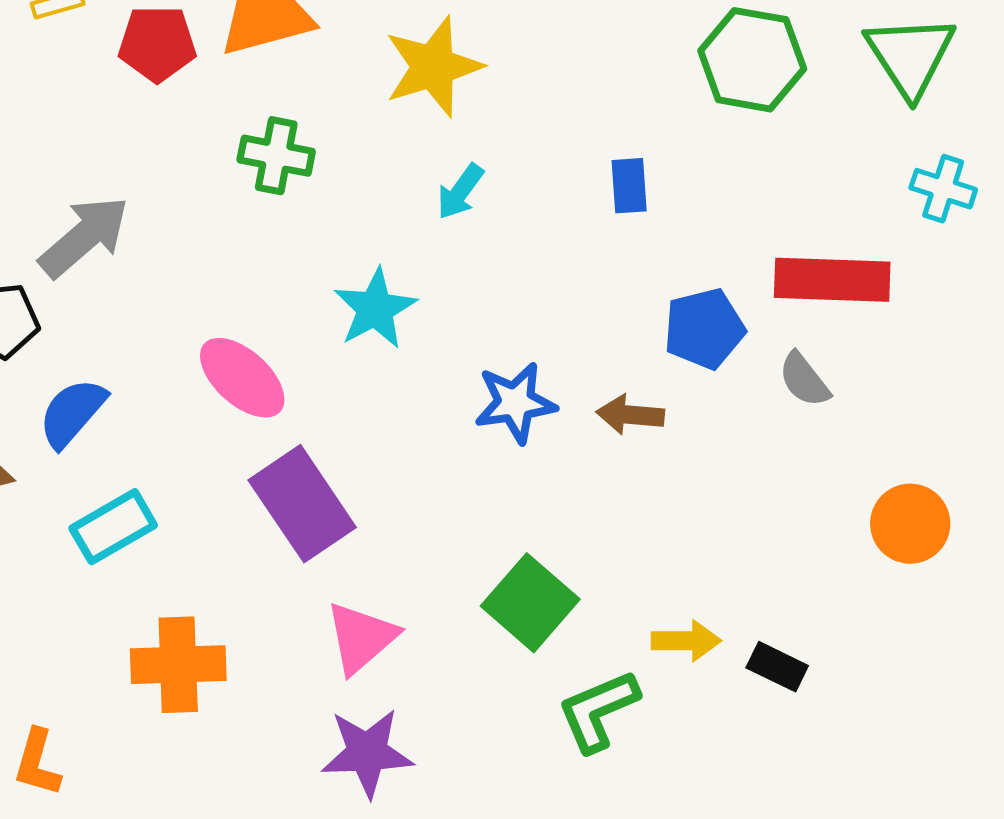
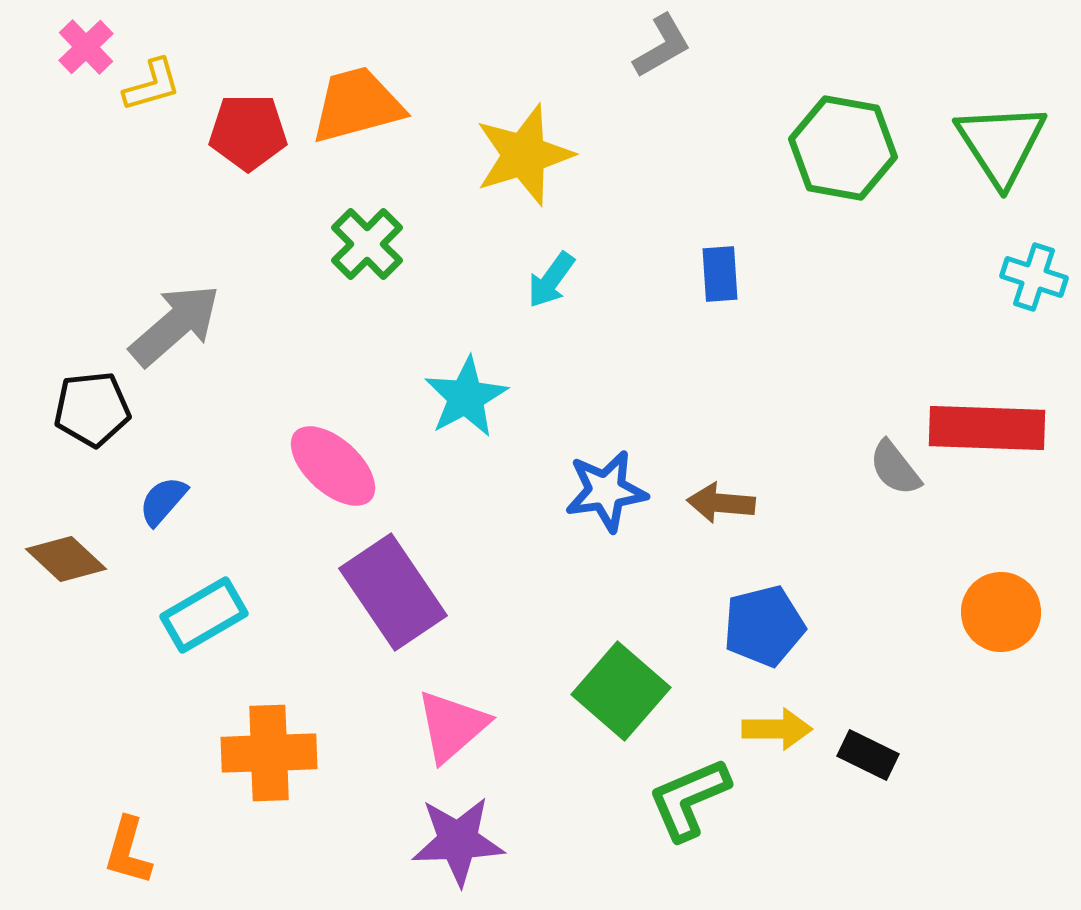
green cross: (276, 156) -> (367, 244), turned 34
red rectangle: (832, 280) -> (987, 428), moved
blue pentagon: (704, 329) -> (764, 626), moved
blue semicircle: (72, 413) -> (163, 501), size x0.7

